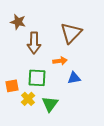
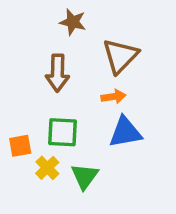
brown star: (18, 22) -> (73, 22), moved
orange arrow: (60, 61) -> (113, 97), moved
blue triangle: (74, 78) -> (125, 132), size x1.5

